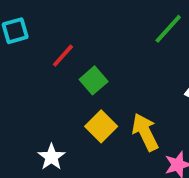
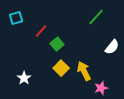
white star: (51, 157) -> (24, 78), moved

